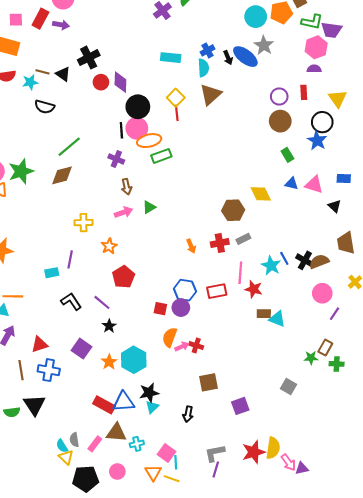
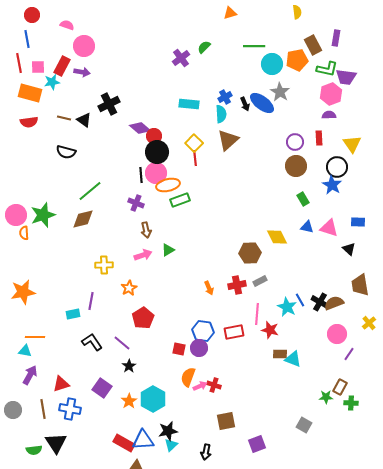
cyan star: (30, 82) -> (52, 82), moved
red circle: (101, 82) -> (154, 136), moved
purple diamond: (120, 82) -> (140, 128), turned -50

